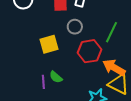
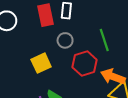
green line: (111, 32) -> (104, 40), turned -35

